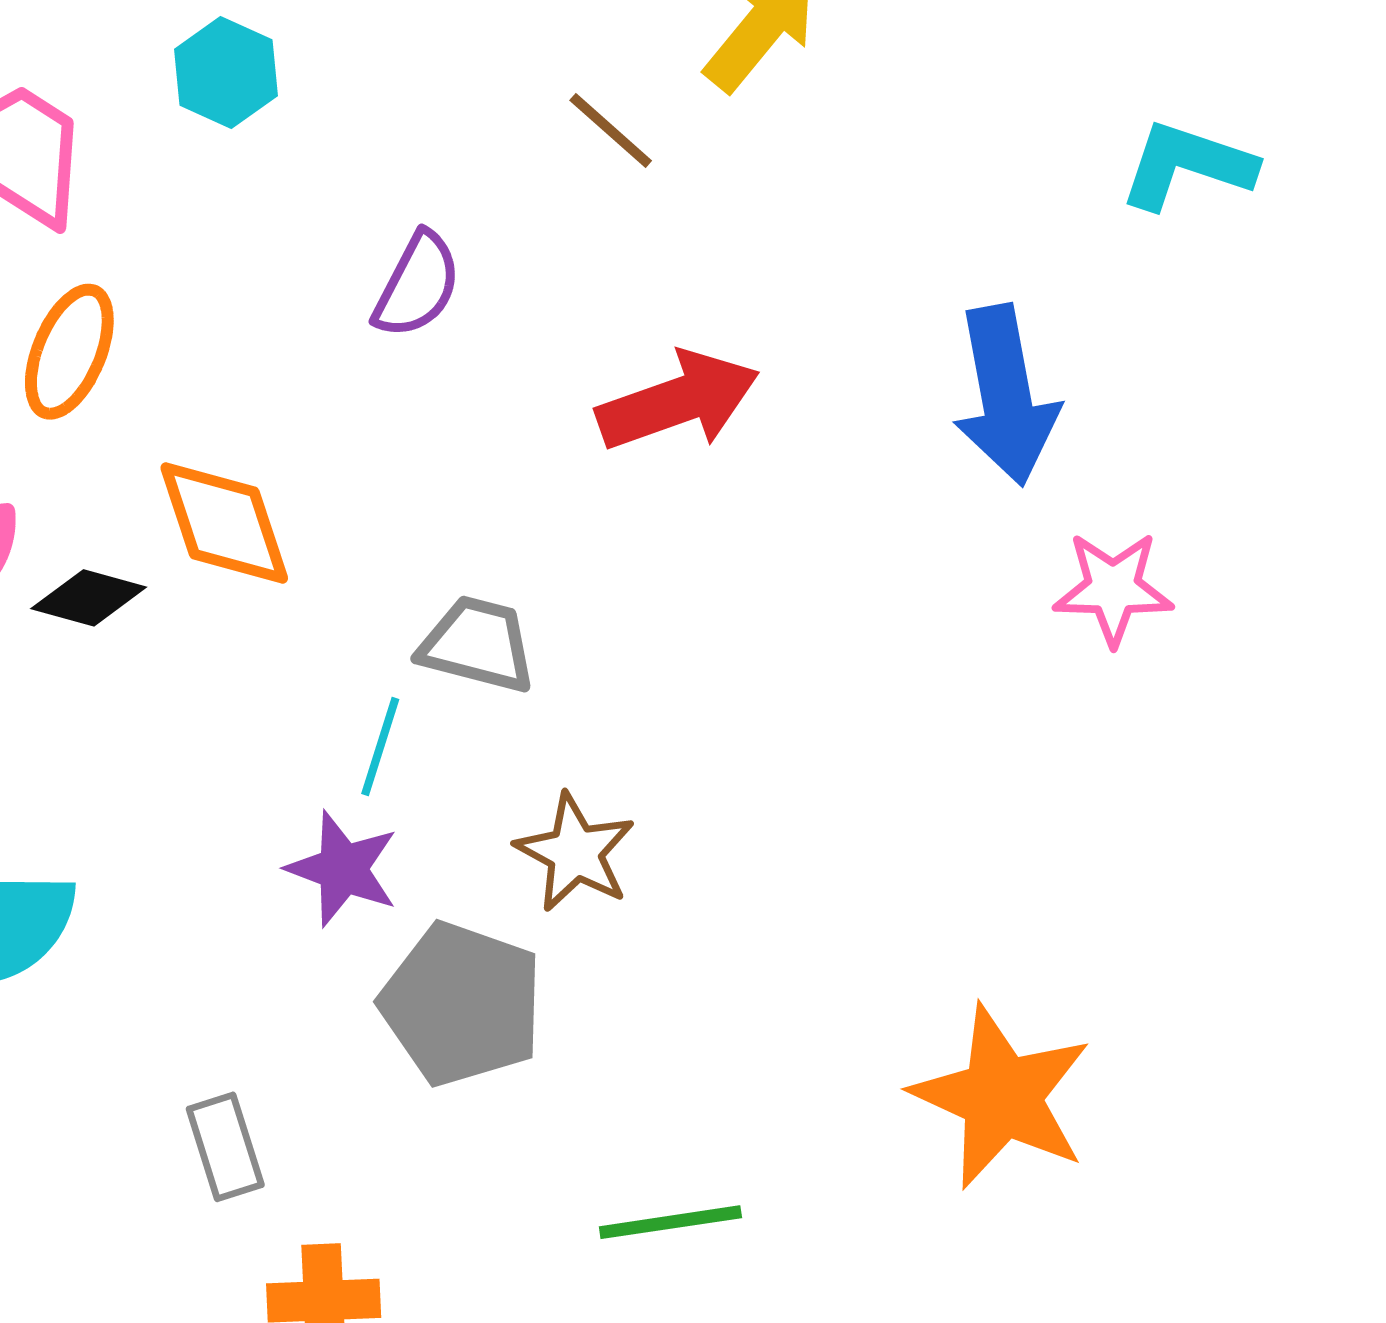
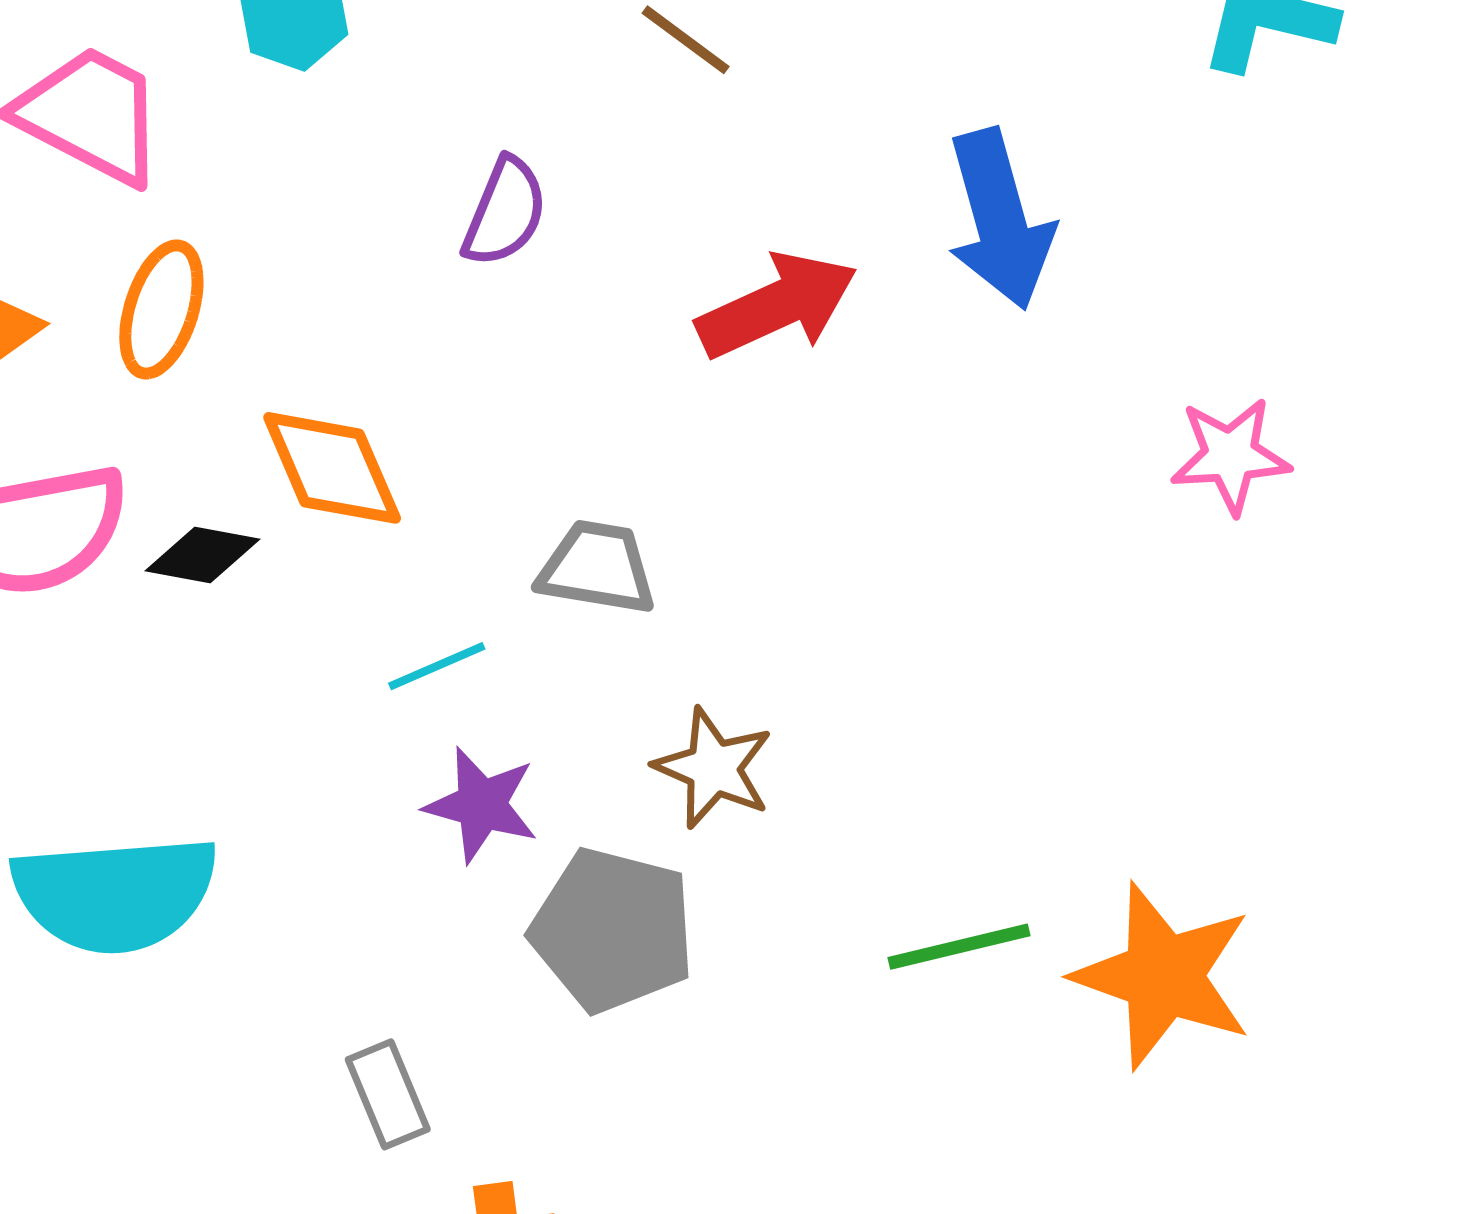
blue arrow: (1006, 395) -> (1000, 219), moved
cyan line: (380, 746) -> (437, 666), moved, turned 54
green line: (670, 1222) -> (959, 947), moved

